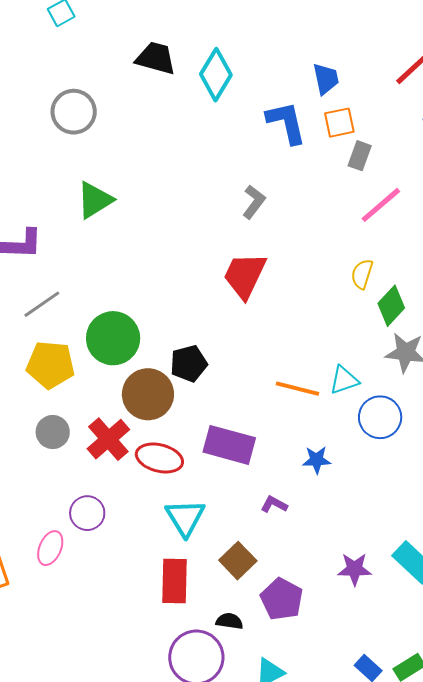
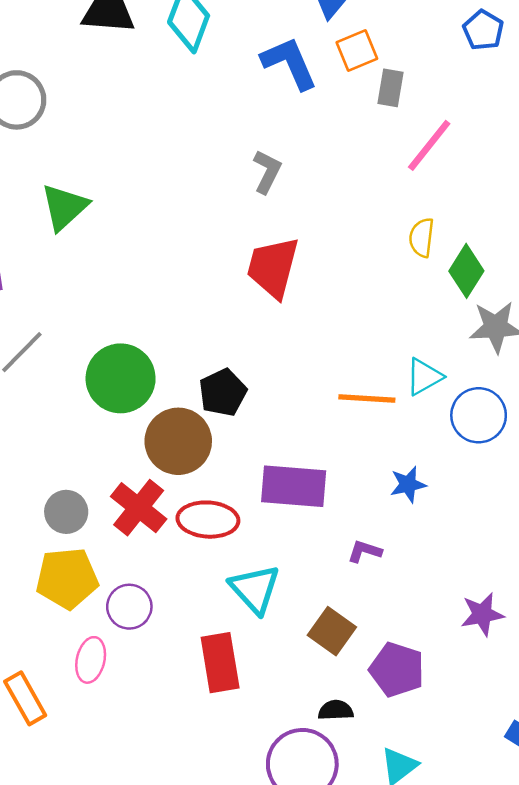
yellow pentagon: (50, 365) -> (67, 578), moved
red rectangle: (175, 581) -> (220, 663), moved

